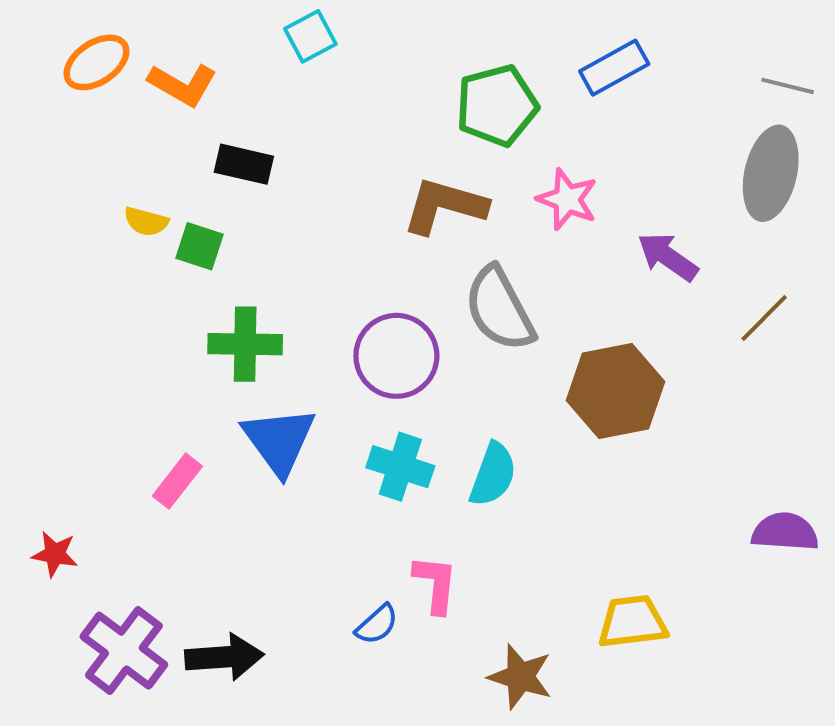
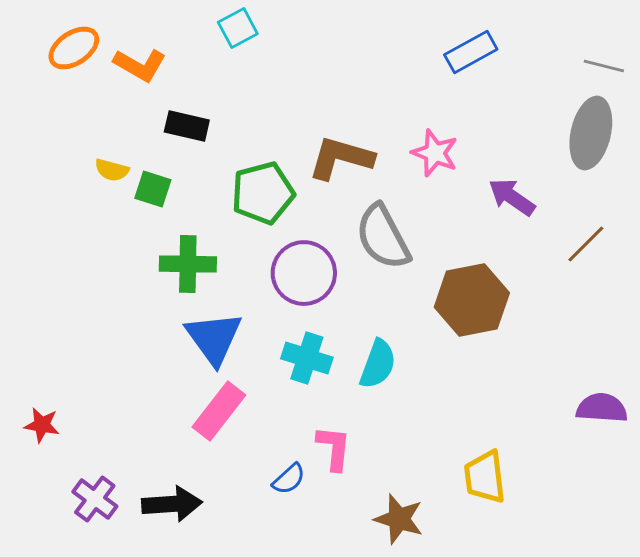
green pentagon: (497, 105) -> (263, 193), moved
pink rectangle: (177, 481) -> (219, 411), moved, size x1.4
yellow trapezoid: (632, 622) -> (485, 477), turned -90
purple cross: (124, 651) -> (95, 499), size x0.7

